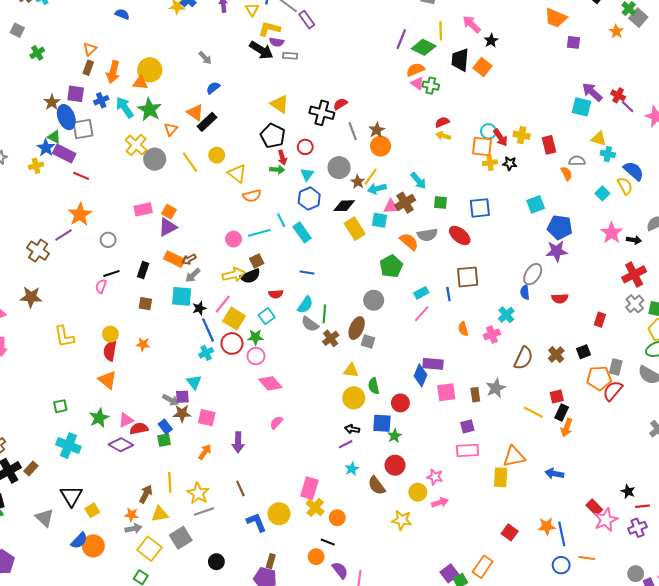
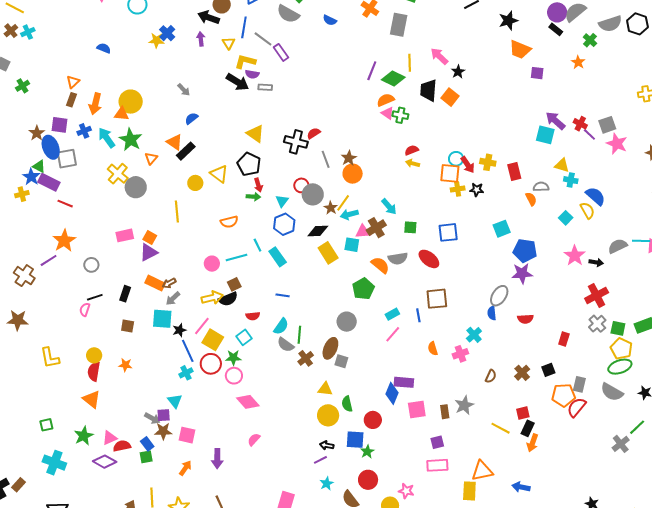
gray square: (638, 18) -> (607, 125), moved, turned 30
red circle: (305, 147) -> (301, 185), moved
yellow line: (190, 162) -> (177, 212), moved, turned 30
yellow triangle: (237, 174) -> (219, 174), moved
brown semicircle: (523, 358) -> (491, 376), size x0.6

